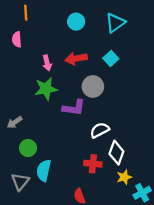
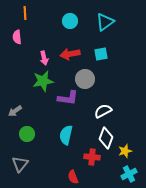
cyan square: (111, 59) -> (101, 54), turned 32
white semicircle: (100, 130) -> (103, 111), moved
red cross: (93, 164) -> (92, 157), moved
cyan semicircle: (44, 170) -> (66, 135), moved
yellow star: (124, 177) -> (125, 151), moved

